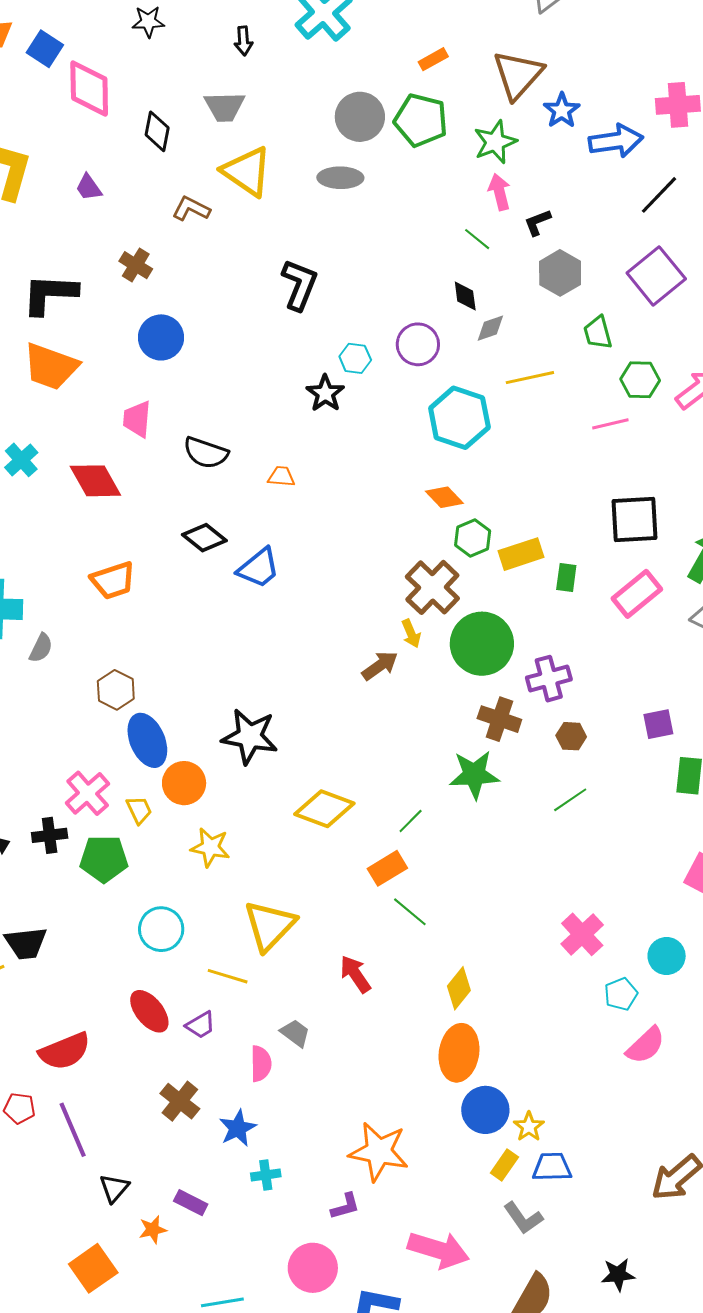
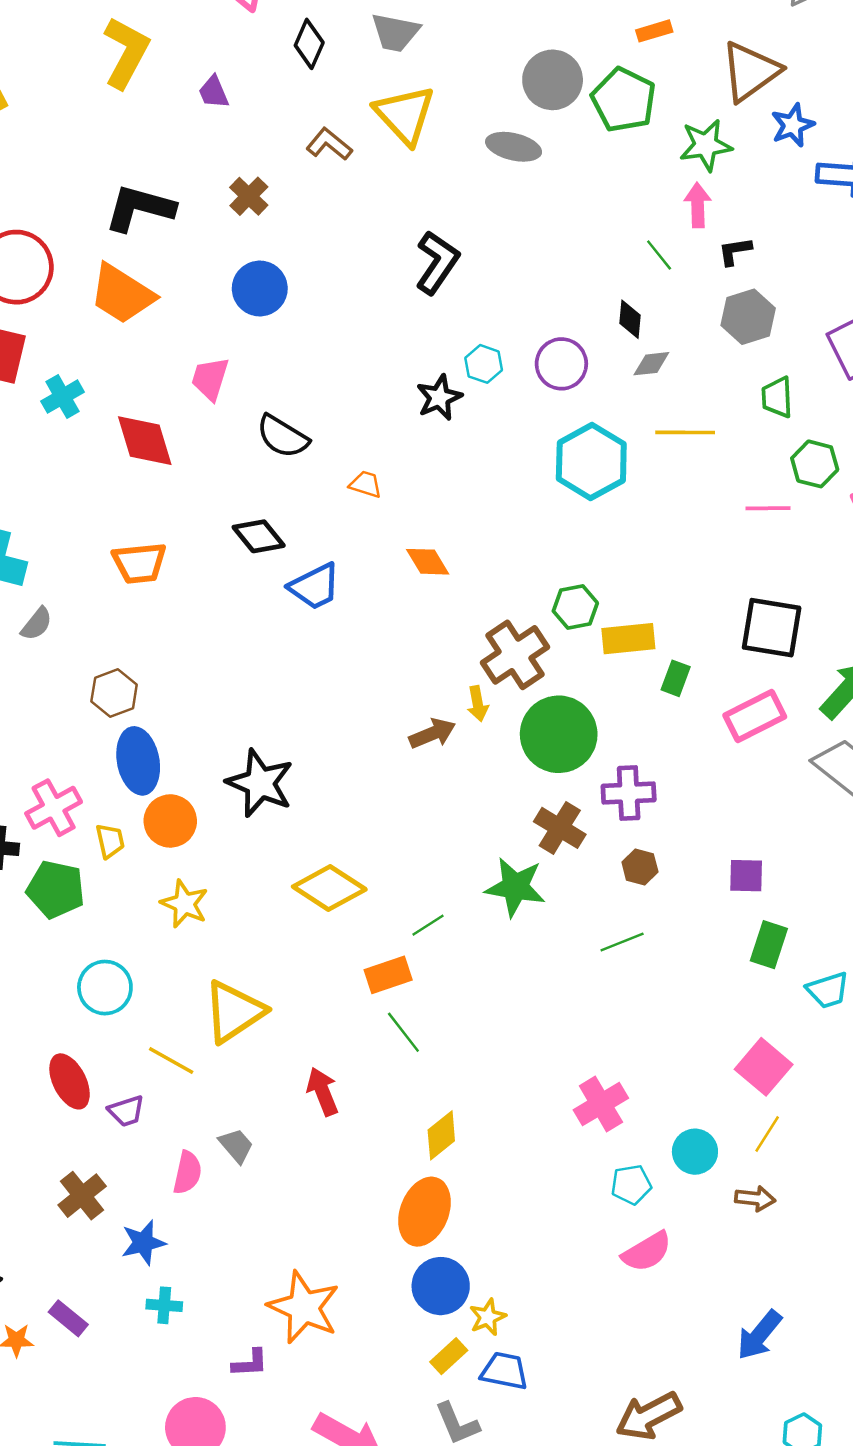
orange diamond: (444, 497) -> (428, 562), moved

